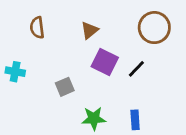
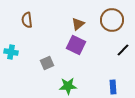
brown triangle: (90, 30) -> (78, 24), moved
black line: (136, 69) -> (123, 50), moved
blue rectangle: (135, 120) -> (113, 87), moved

